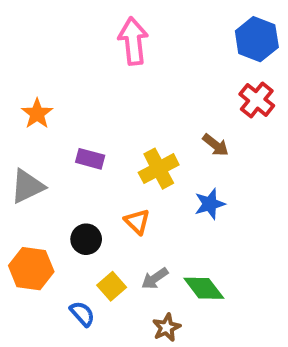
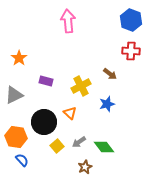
red cross: (257, 100) -> (131, 51), turned -36
black circle: (86, 239) -> (44, 122), size x1.6
blue semicircle: (82, 314) -> (22, 160), moved

